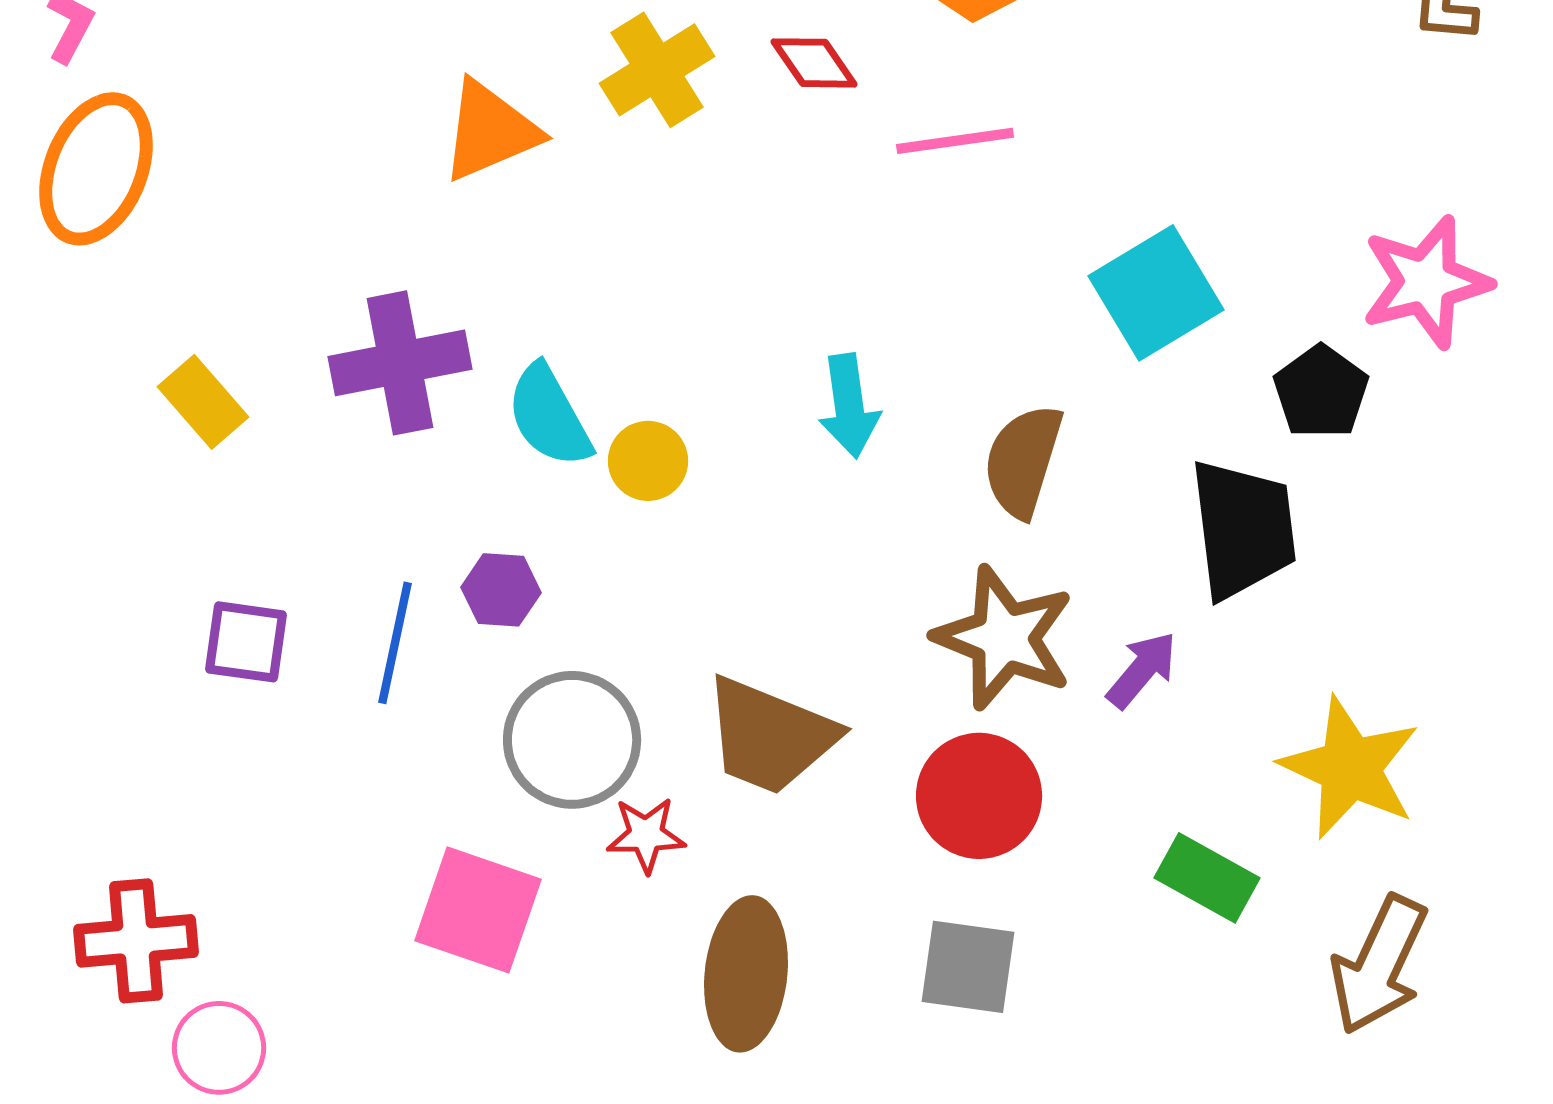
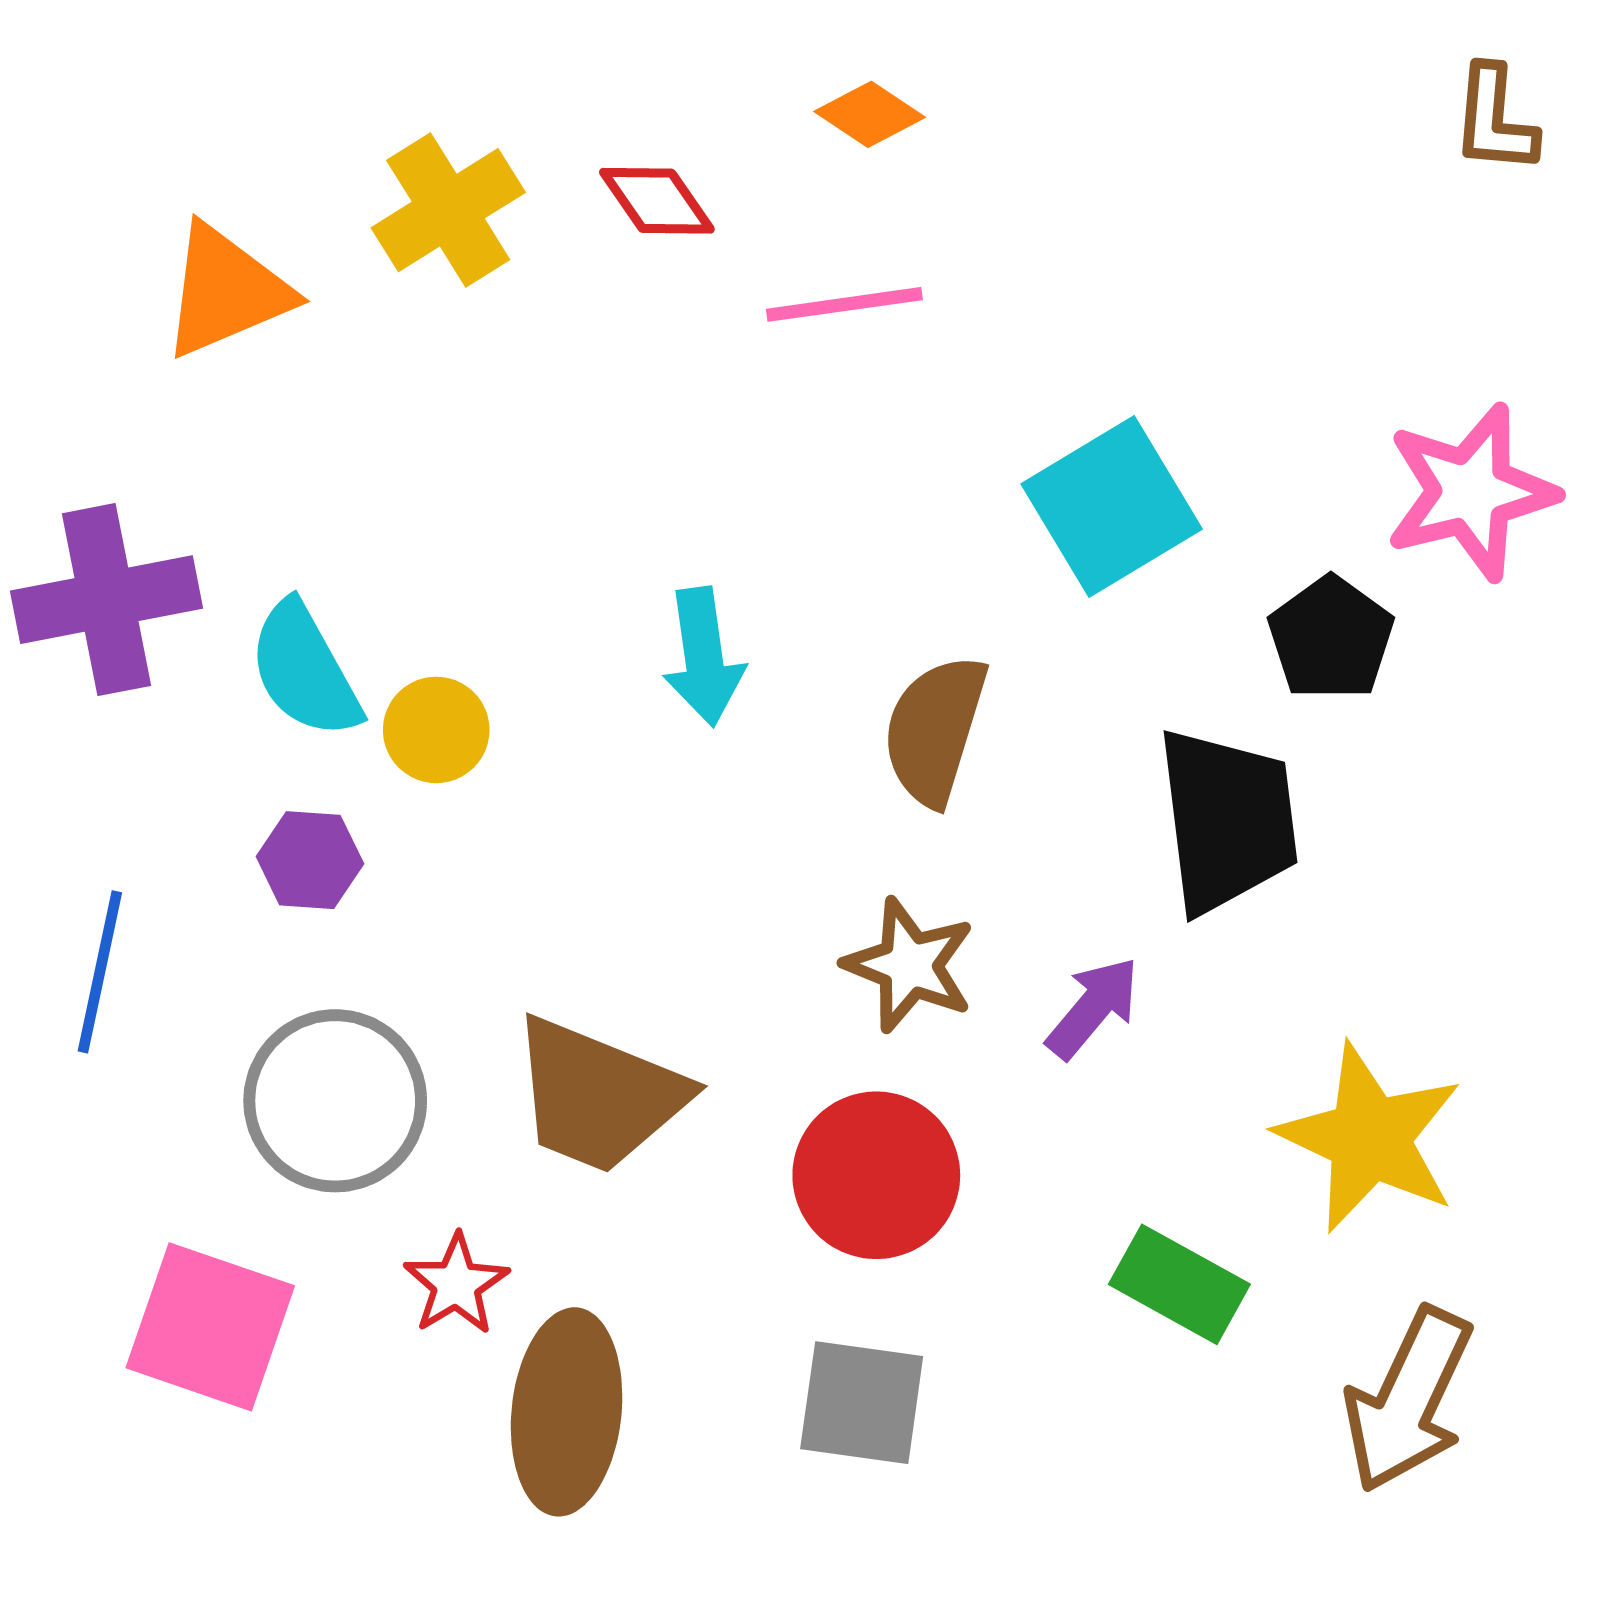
purple hexagon: (501, 590) -> (310, 860), moved
brown star: (1004, 638) -> (910, 965), size x0.7
red star: (646, 835) -> (456, 1284), moved, turned -30

